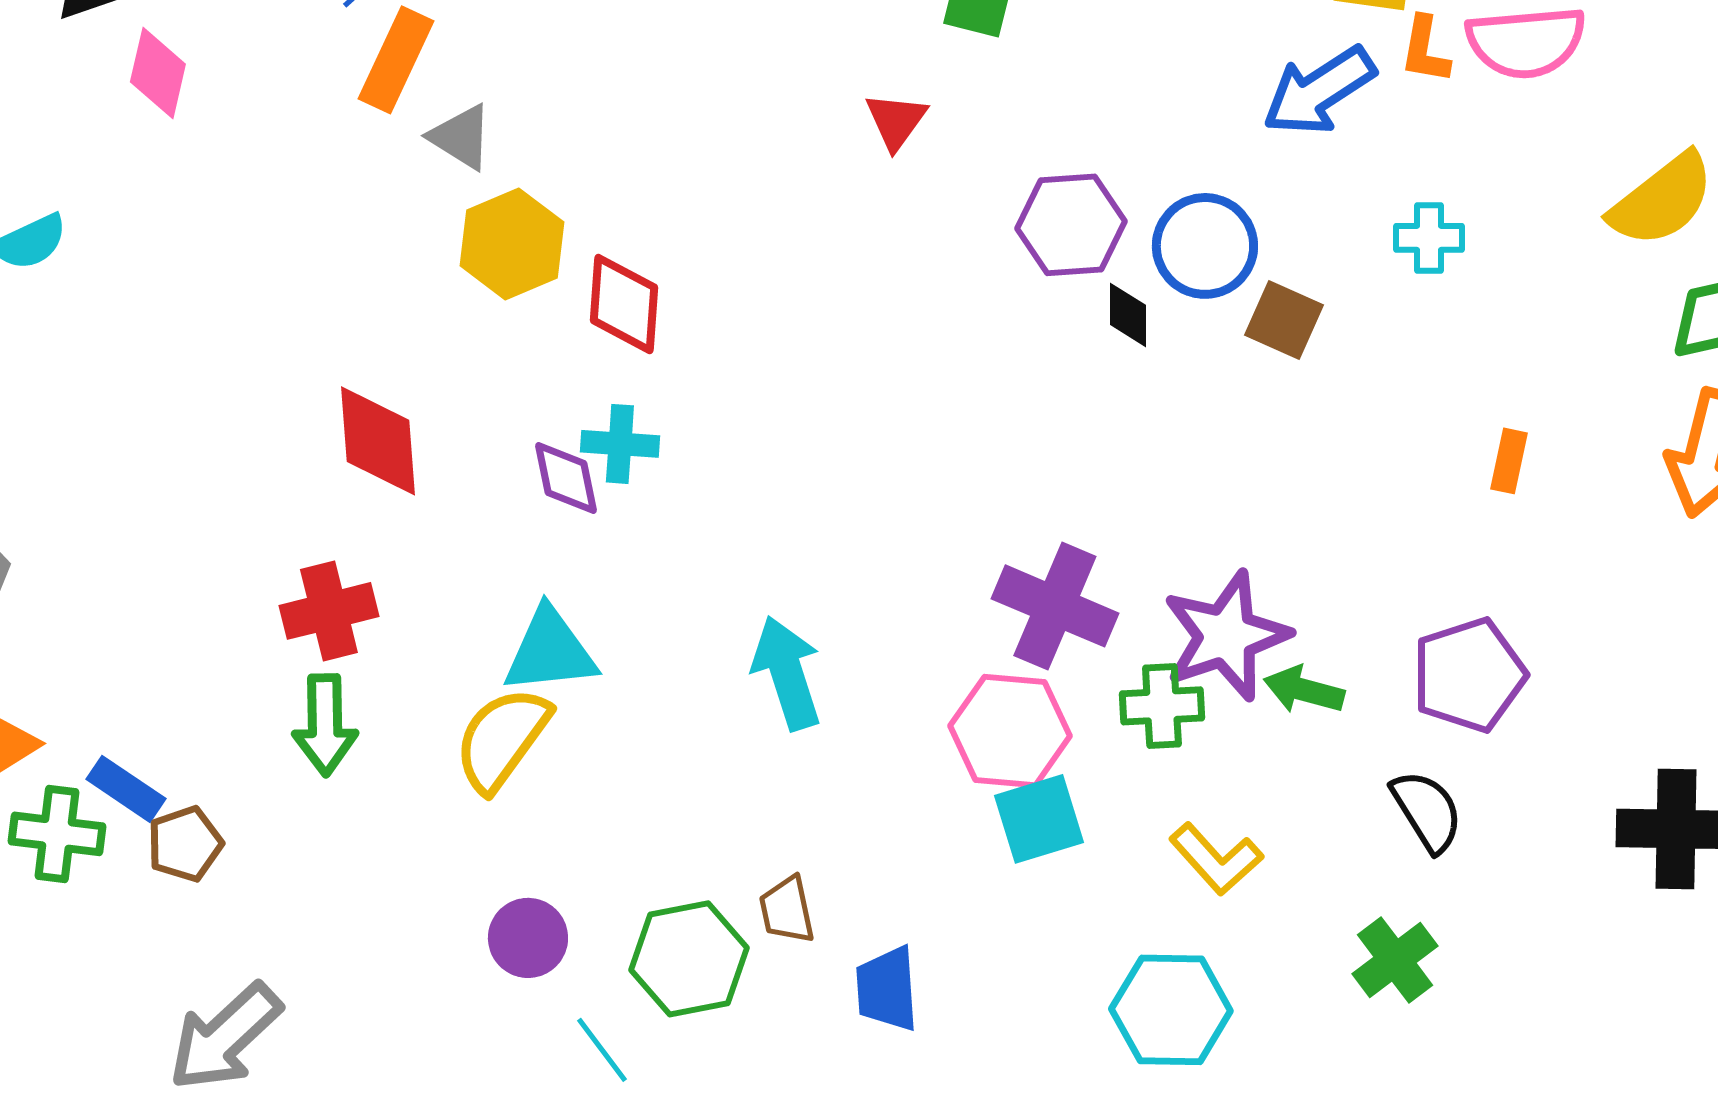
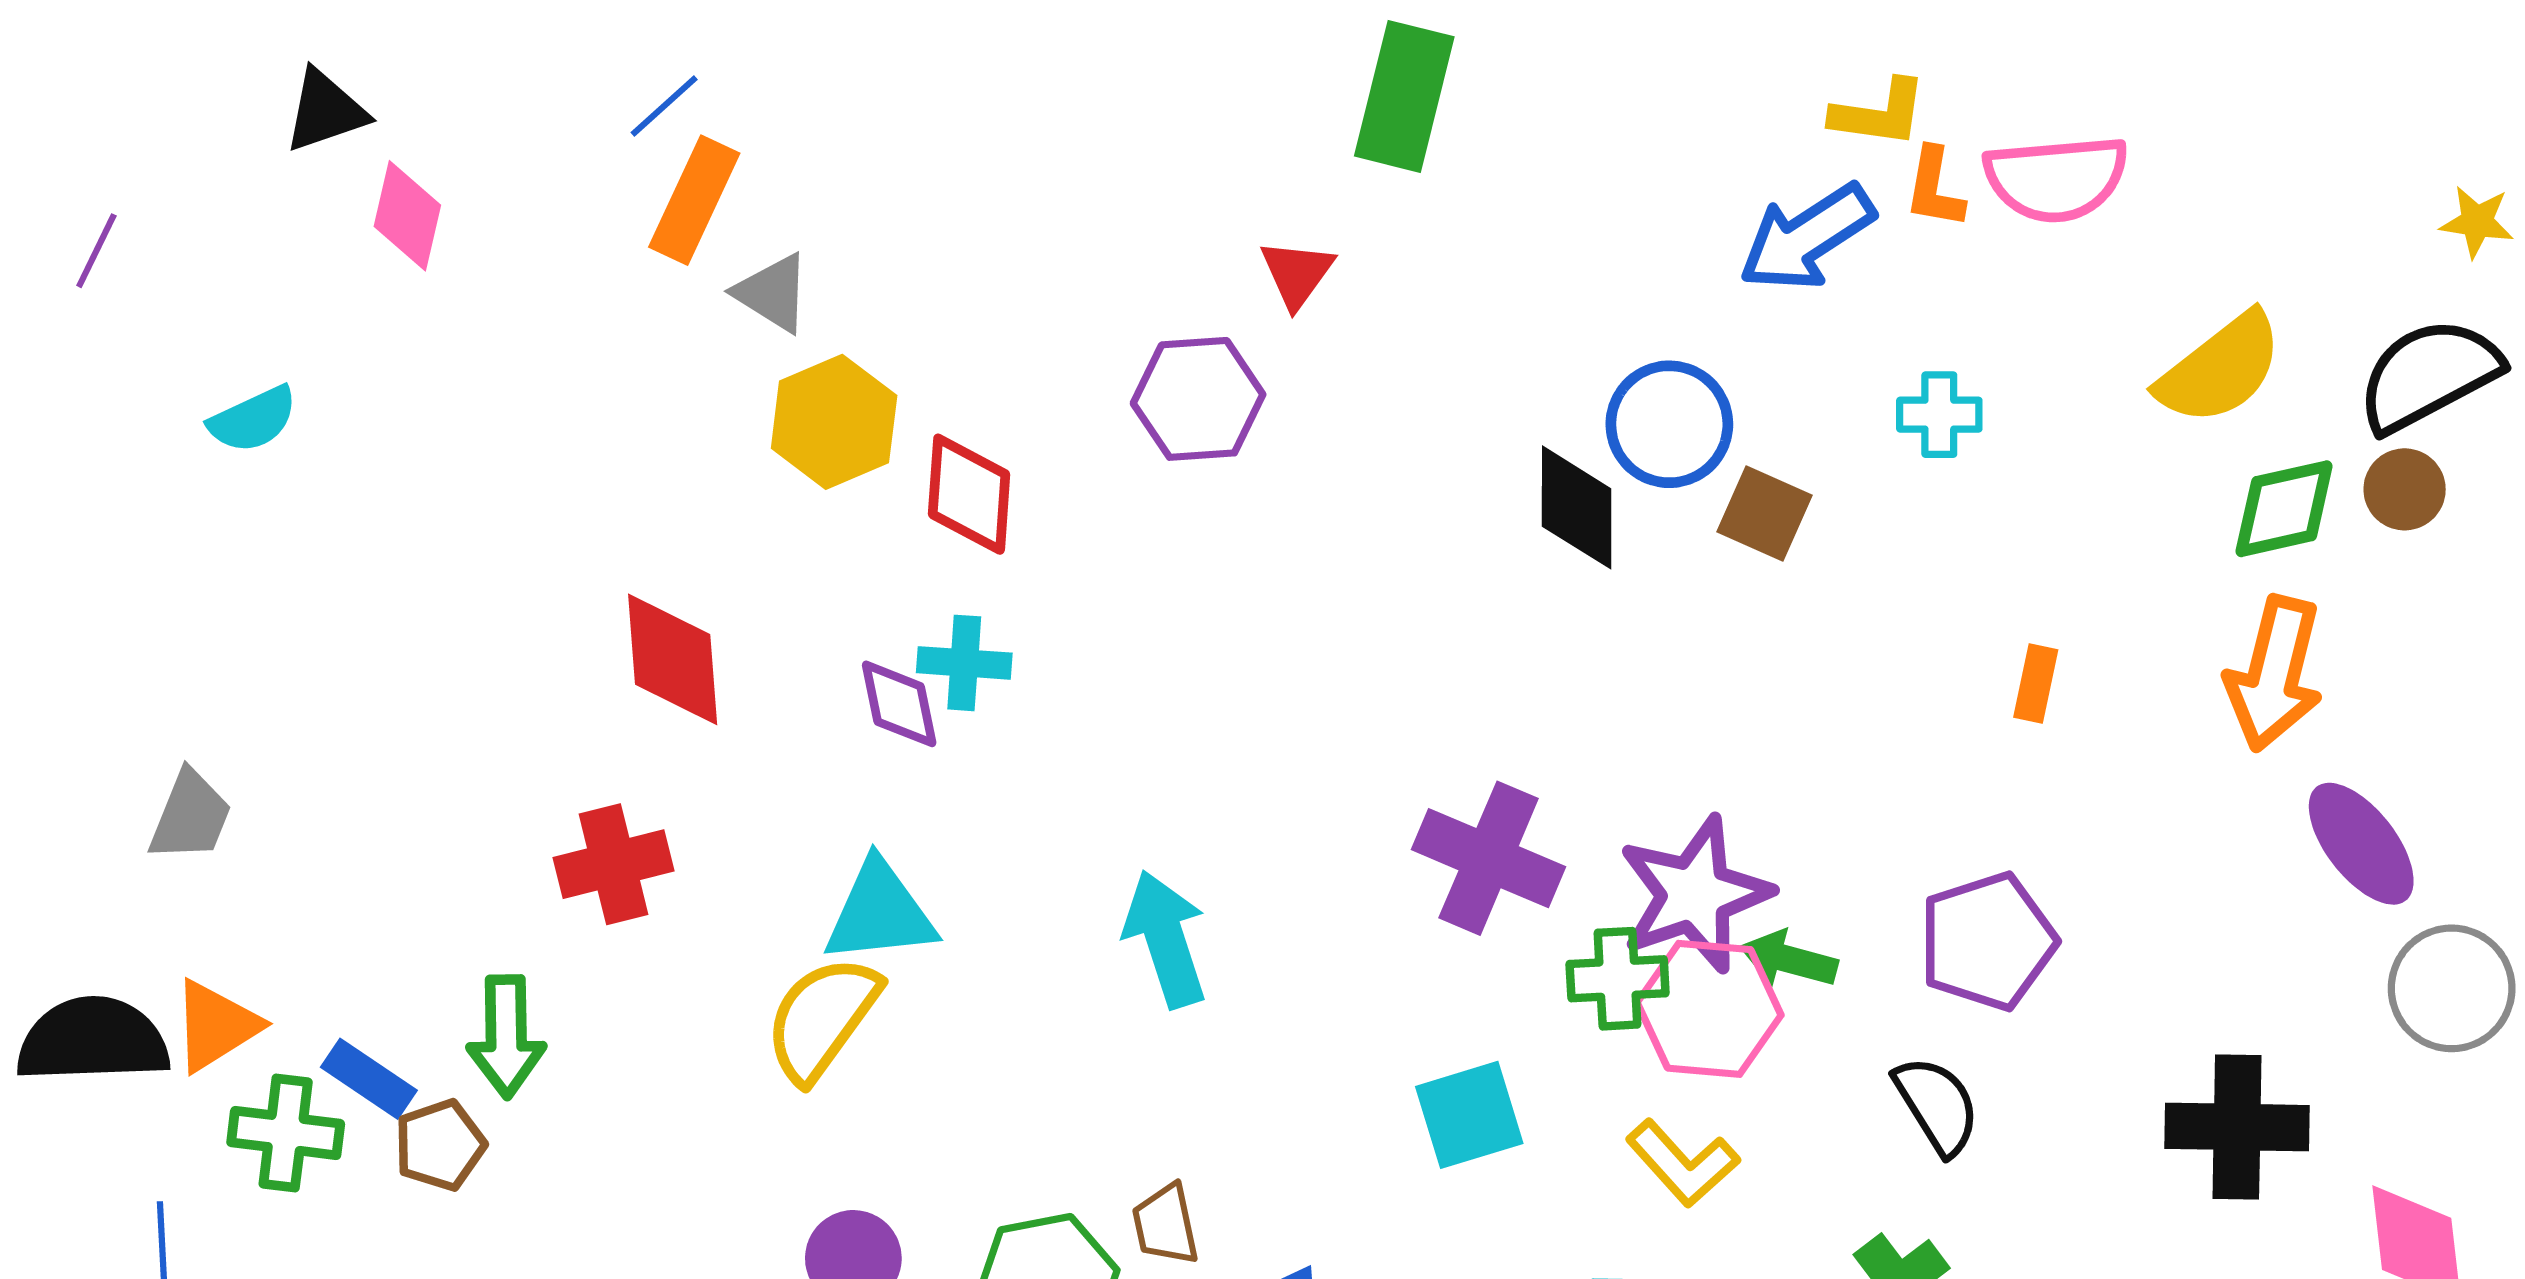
purple hexagon: (1071, 225) -> (1198, 399), moved
black diamond: (1128, 315) -> (1577, 507), size x1.6
green arrow: (325, 725) -> (506, 1037), moved
pink hexagon: (1010, 731) -> (1709, 1009), moved

